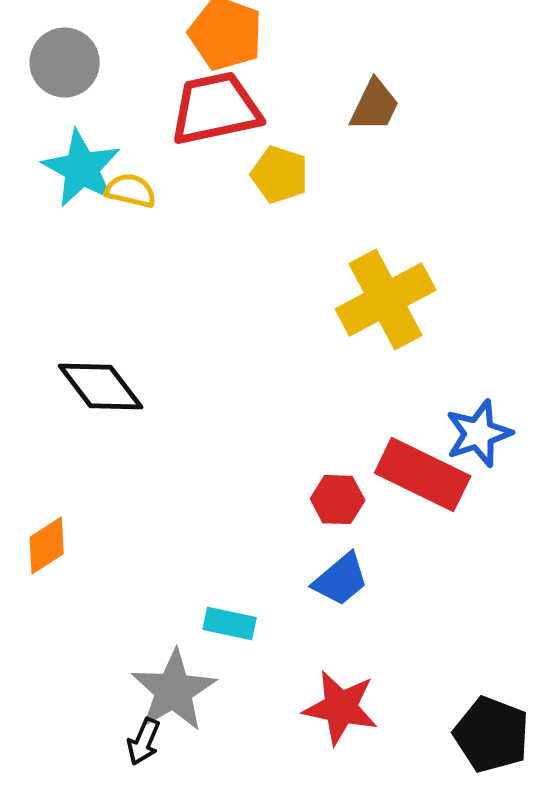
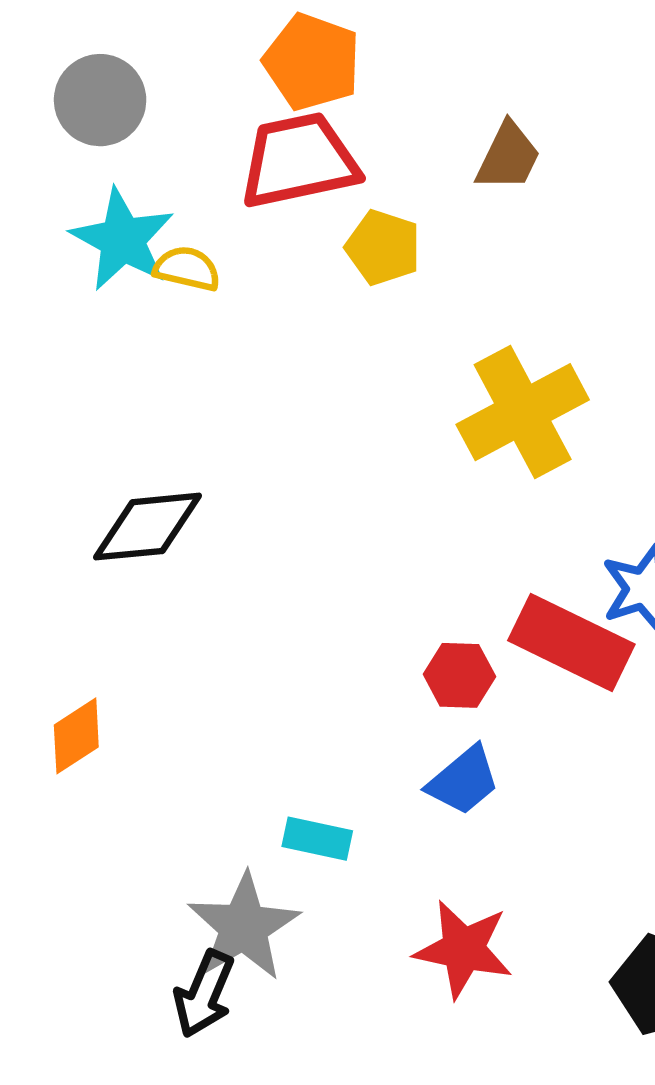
black diamond: (101, 387) -> (147, 527), turned -58
black arrow: (144, 742) -> (204, 994), size x1.4

